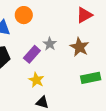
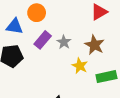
purple rectangle: (32, 54) -> (43, 40), moved
yellow star: (36, 80) -> (80, 66), moved

